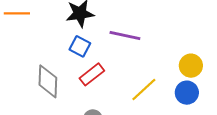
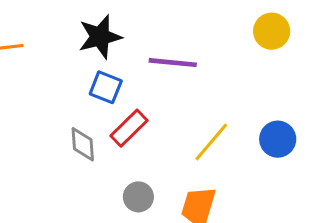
yellow circle: (191, 66) -> (272, 31), moved
gray diamond: (48, 81) -> (83, 144), moved, size x0.7

